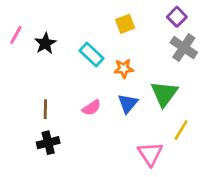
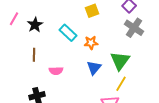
pink semicircle: (91, 108) -> (56, 71), moved, turned 32
brown line: (45, 109) -> (34, 55), moved
yellow line: (181, 130) -> (121, 84), moved

